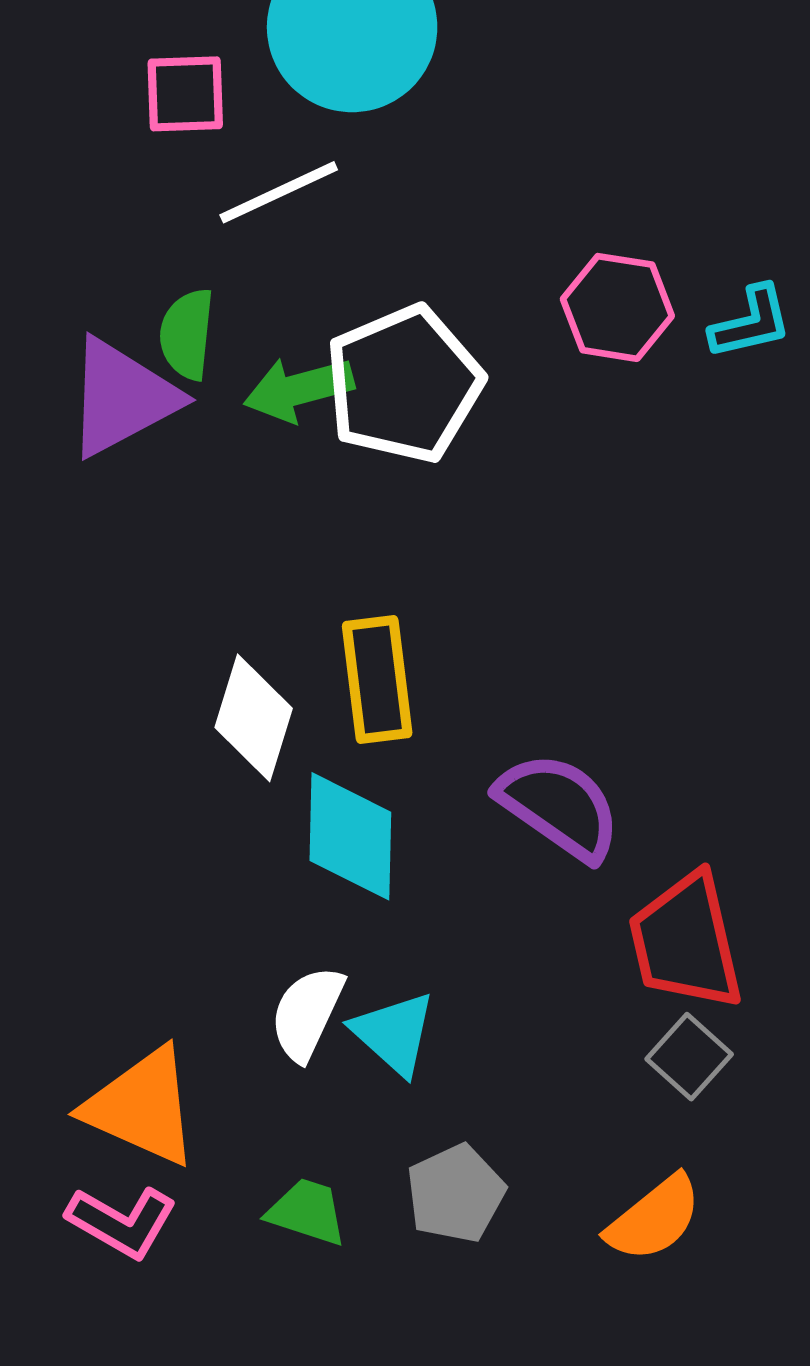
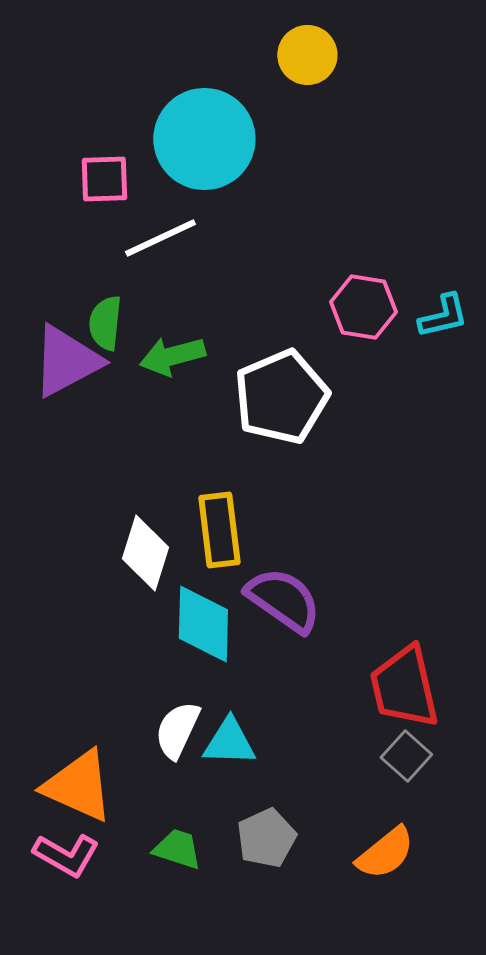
white pentagon: (404, 384) -> (281, 397), moved
purple semicircle: (559, 806) -> (283, 600), moved
cyan triangle: (394, 1033) -> (229, 742), turned -40

